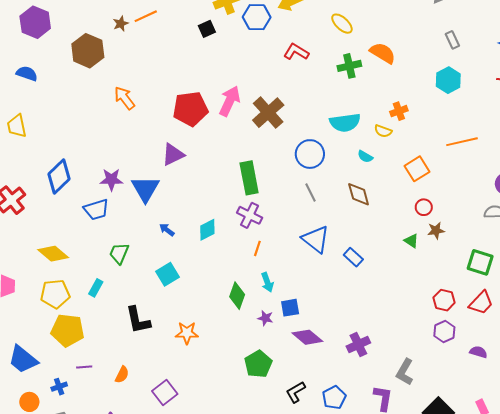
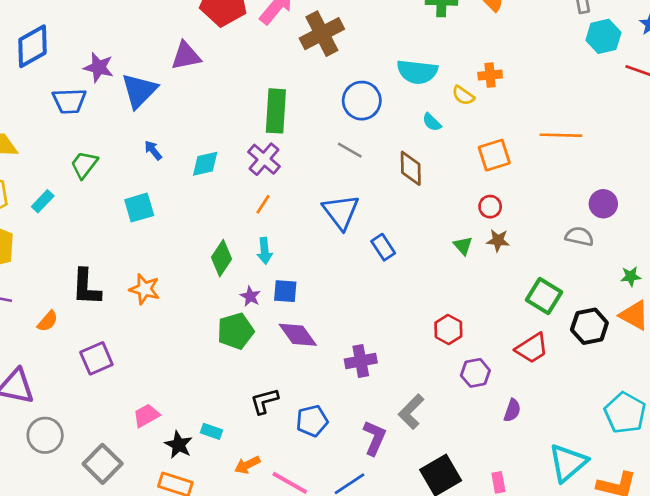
cyan hexagon: (448, 80) -> (603, 36), moved
gray line: (311, 192) -> (350, 150), turned -48
red hexagon: (444, 300) -> (448, 330), moved
black L-shape: (138, 320) -> (86, 287), moved
purple semicircle: (478, 352) -> (512, 410), turned 78
green pentagon: (258, 364) -> (236, 331), moved

